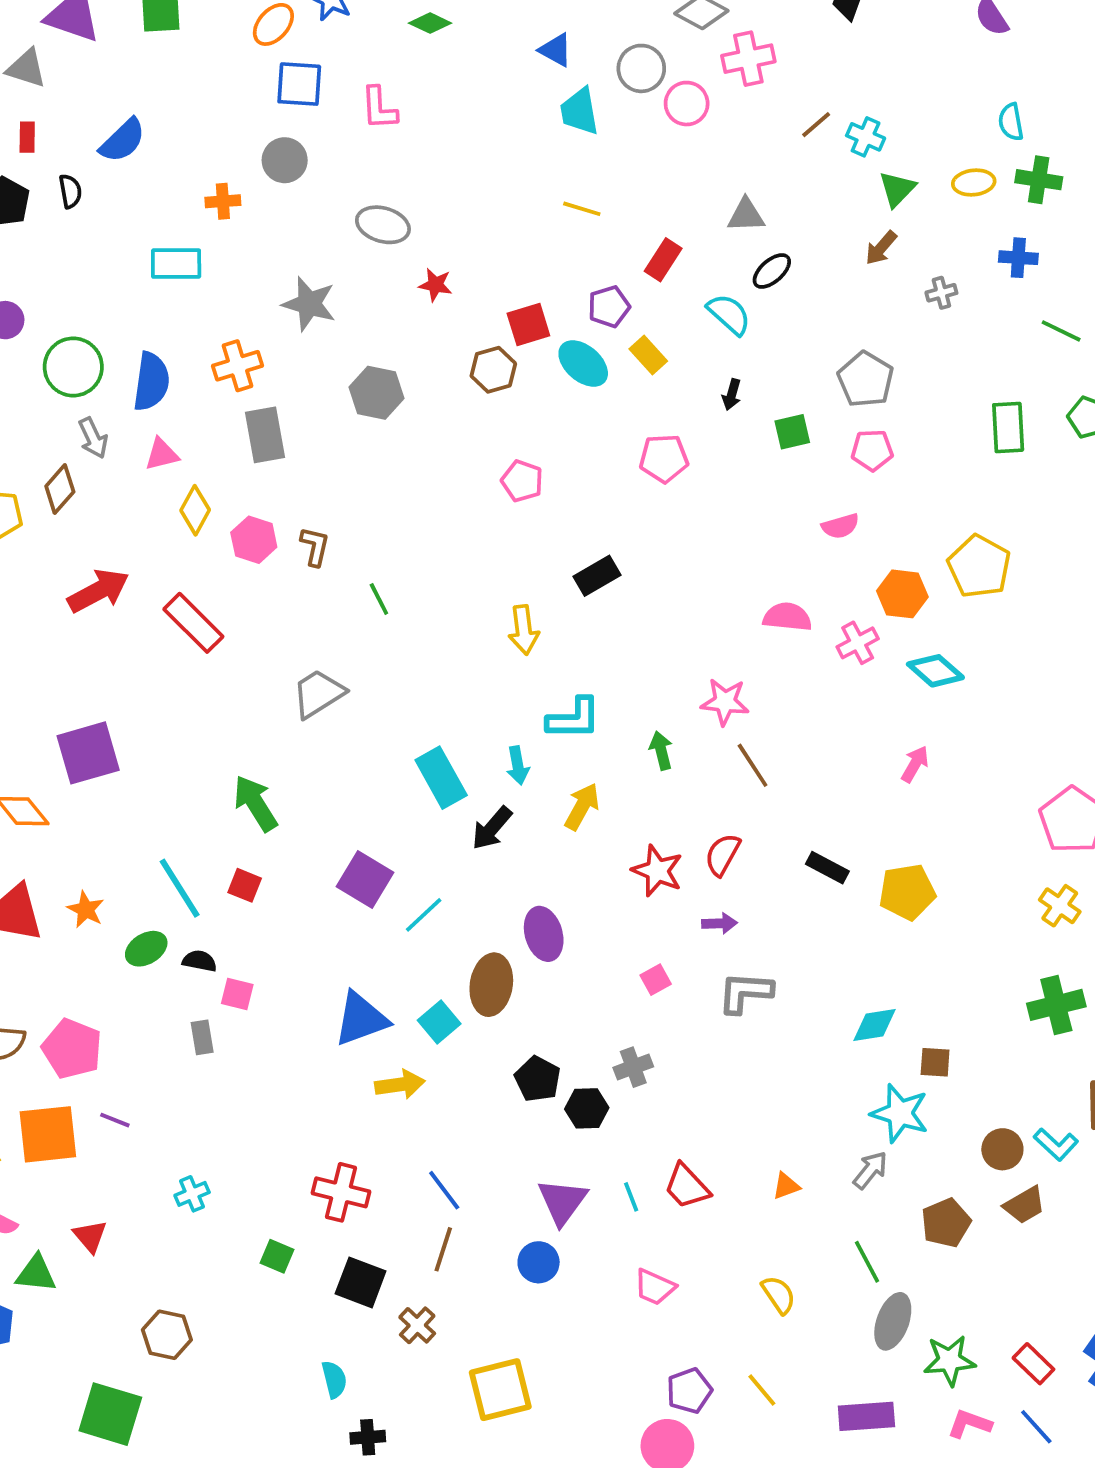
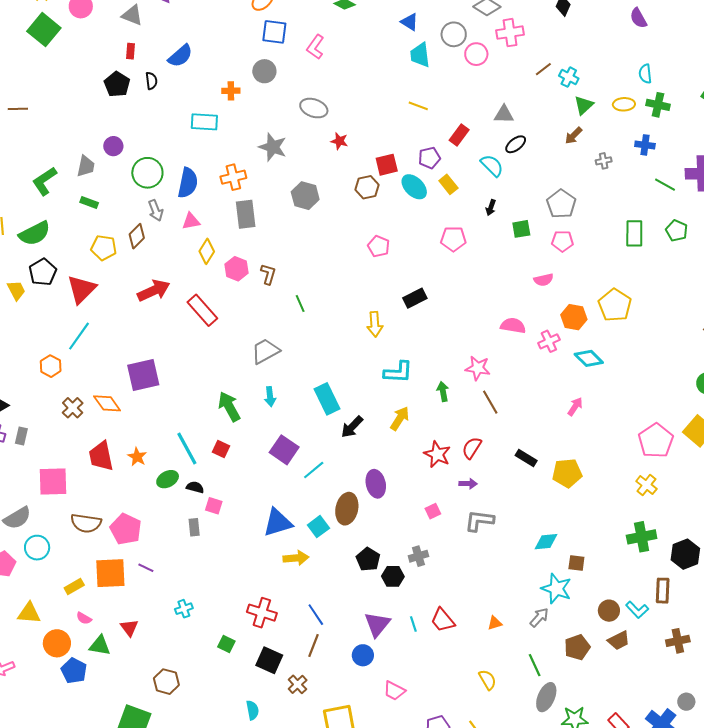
pink L-shape: (379, 108) -> (315, 47), turned 35
cyan arrow: (518, 765) -> (270, 397), moved
pink trapezoid: (655, 1287) -> (394, 691), moved

